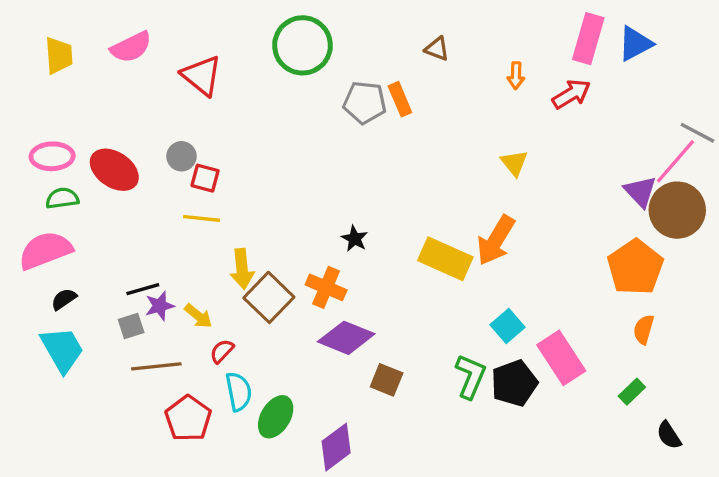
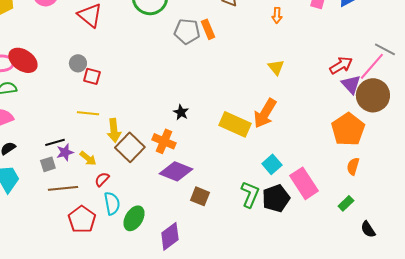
red arrow: (571, 94) -> (341, 65), moved
red ellipse: (114, 170) -> (23, 60), moved
yellow line: (202, 218) -> (88, 113), moved

